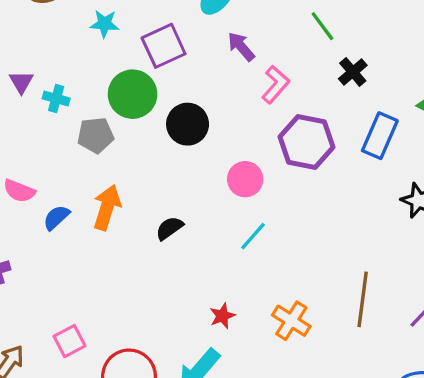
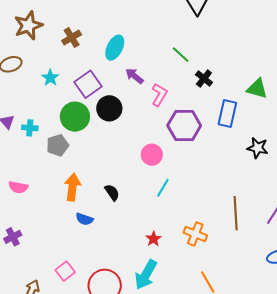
cyan star: (104, 24) -> (50, 78), turned -30
black circle: (188, 124) -> (109, 108), moved
blue semicircle: (56, 218) -> (84, 219), moved, turned -108
black semicircle: (169, 228) -> (112, 192), turned 102

